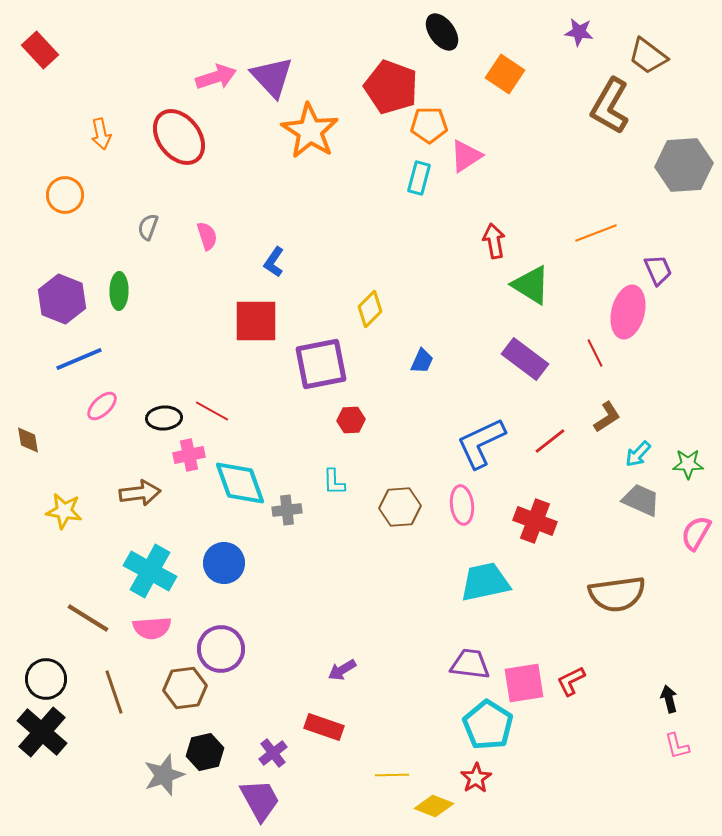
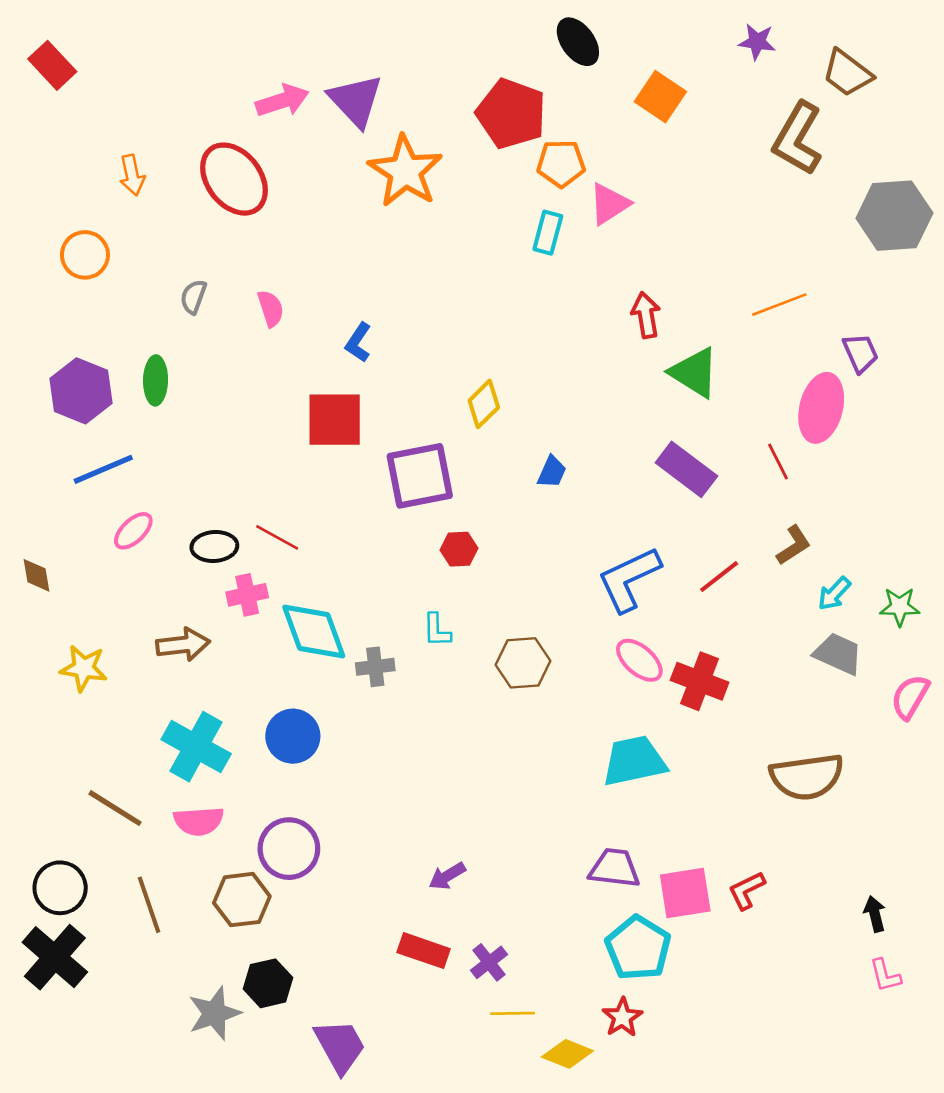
pink ellipse: (462, 505) -> (639, 660), moved, turned -42
purple cross: (273, 753) -> (489, 962), moved

